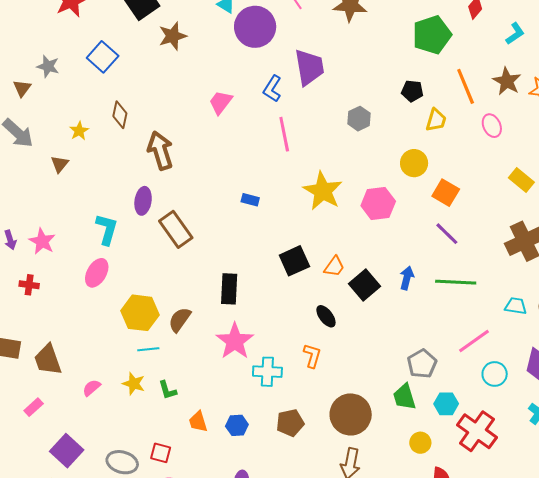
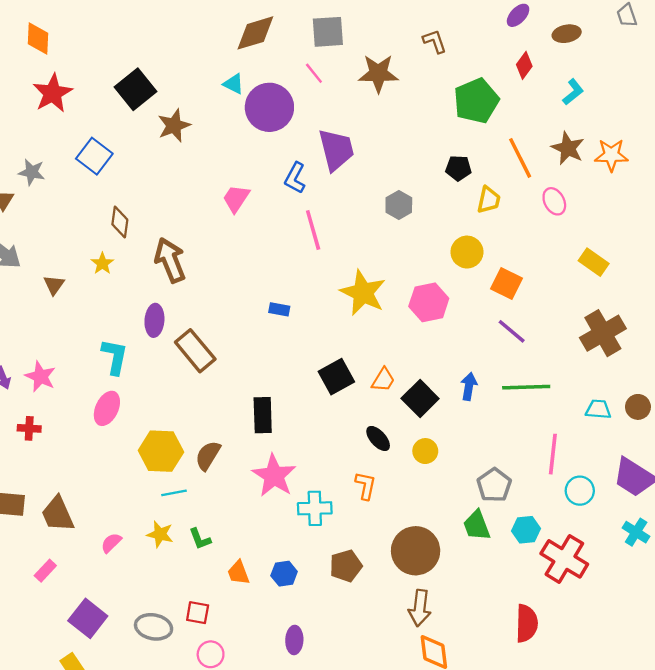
yellow star: (79, 131) -> (102, 263), moved
pink line: (474, 341) -> (553, 454), turned -44
yellow circle: (420, 443) -> (425, 451), moved

